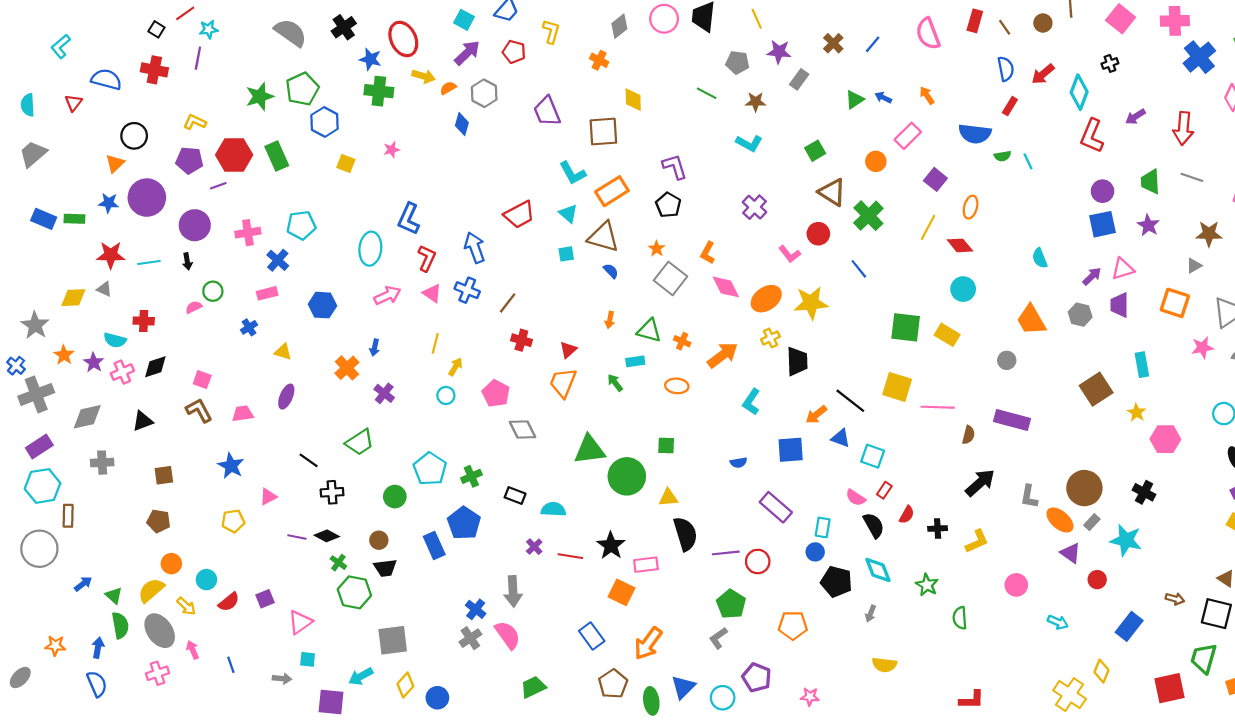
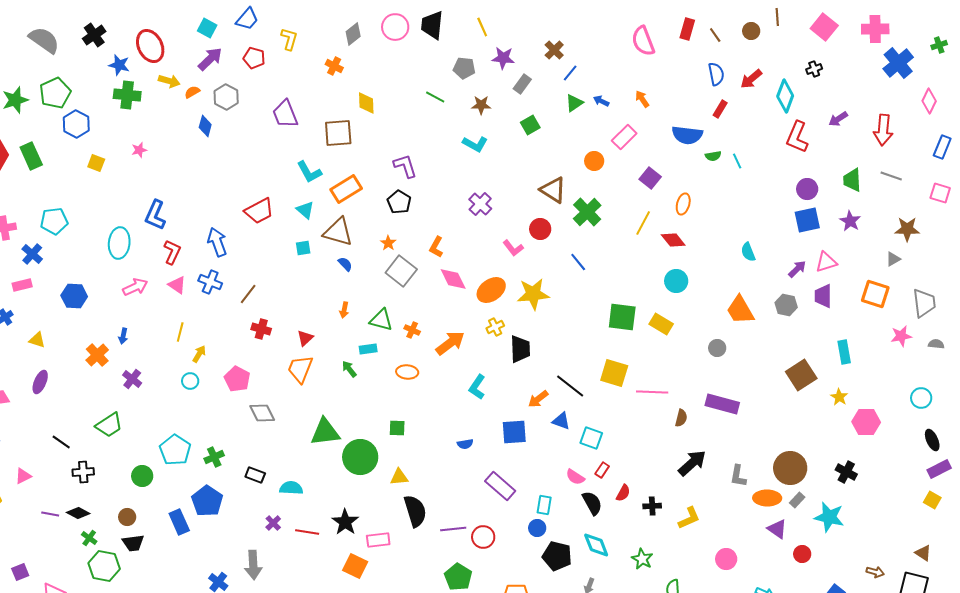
blue line: (873, 44) -> (570, 73), moved
green square: (815, 151) -> (530, 125), moved
orange ellipse: (1060, 520) -> (767, 498), turned -40

